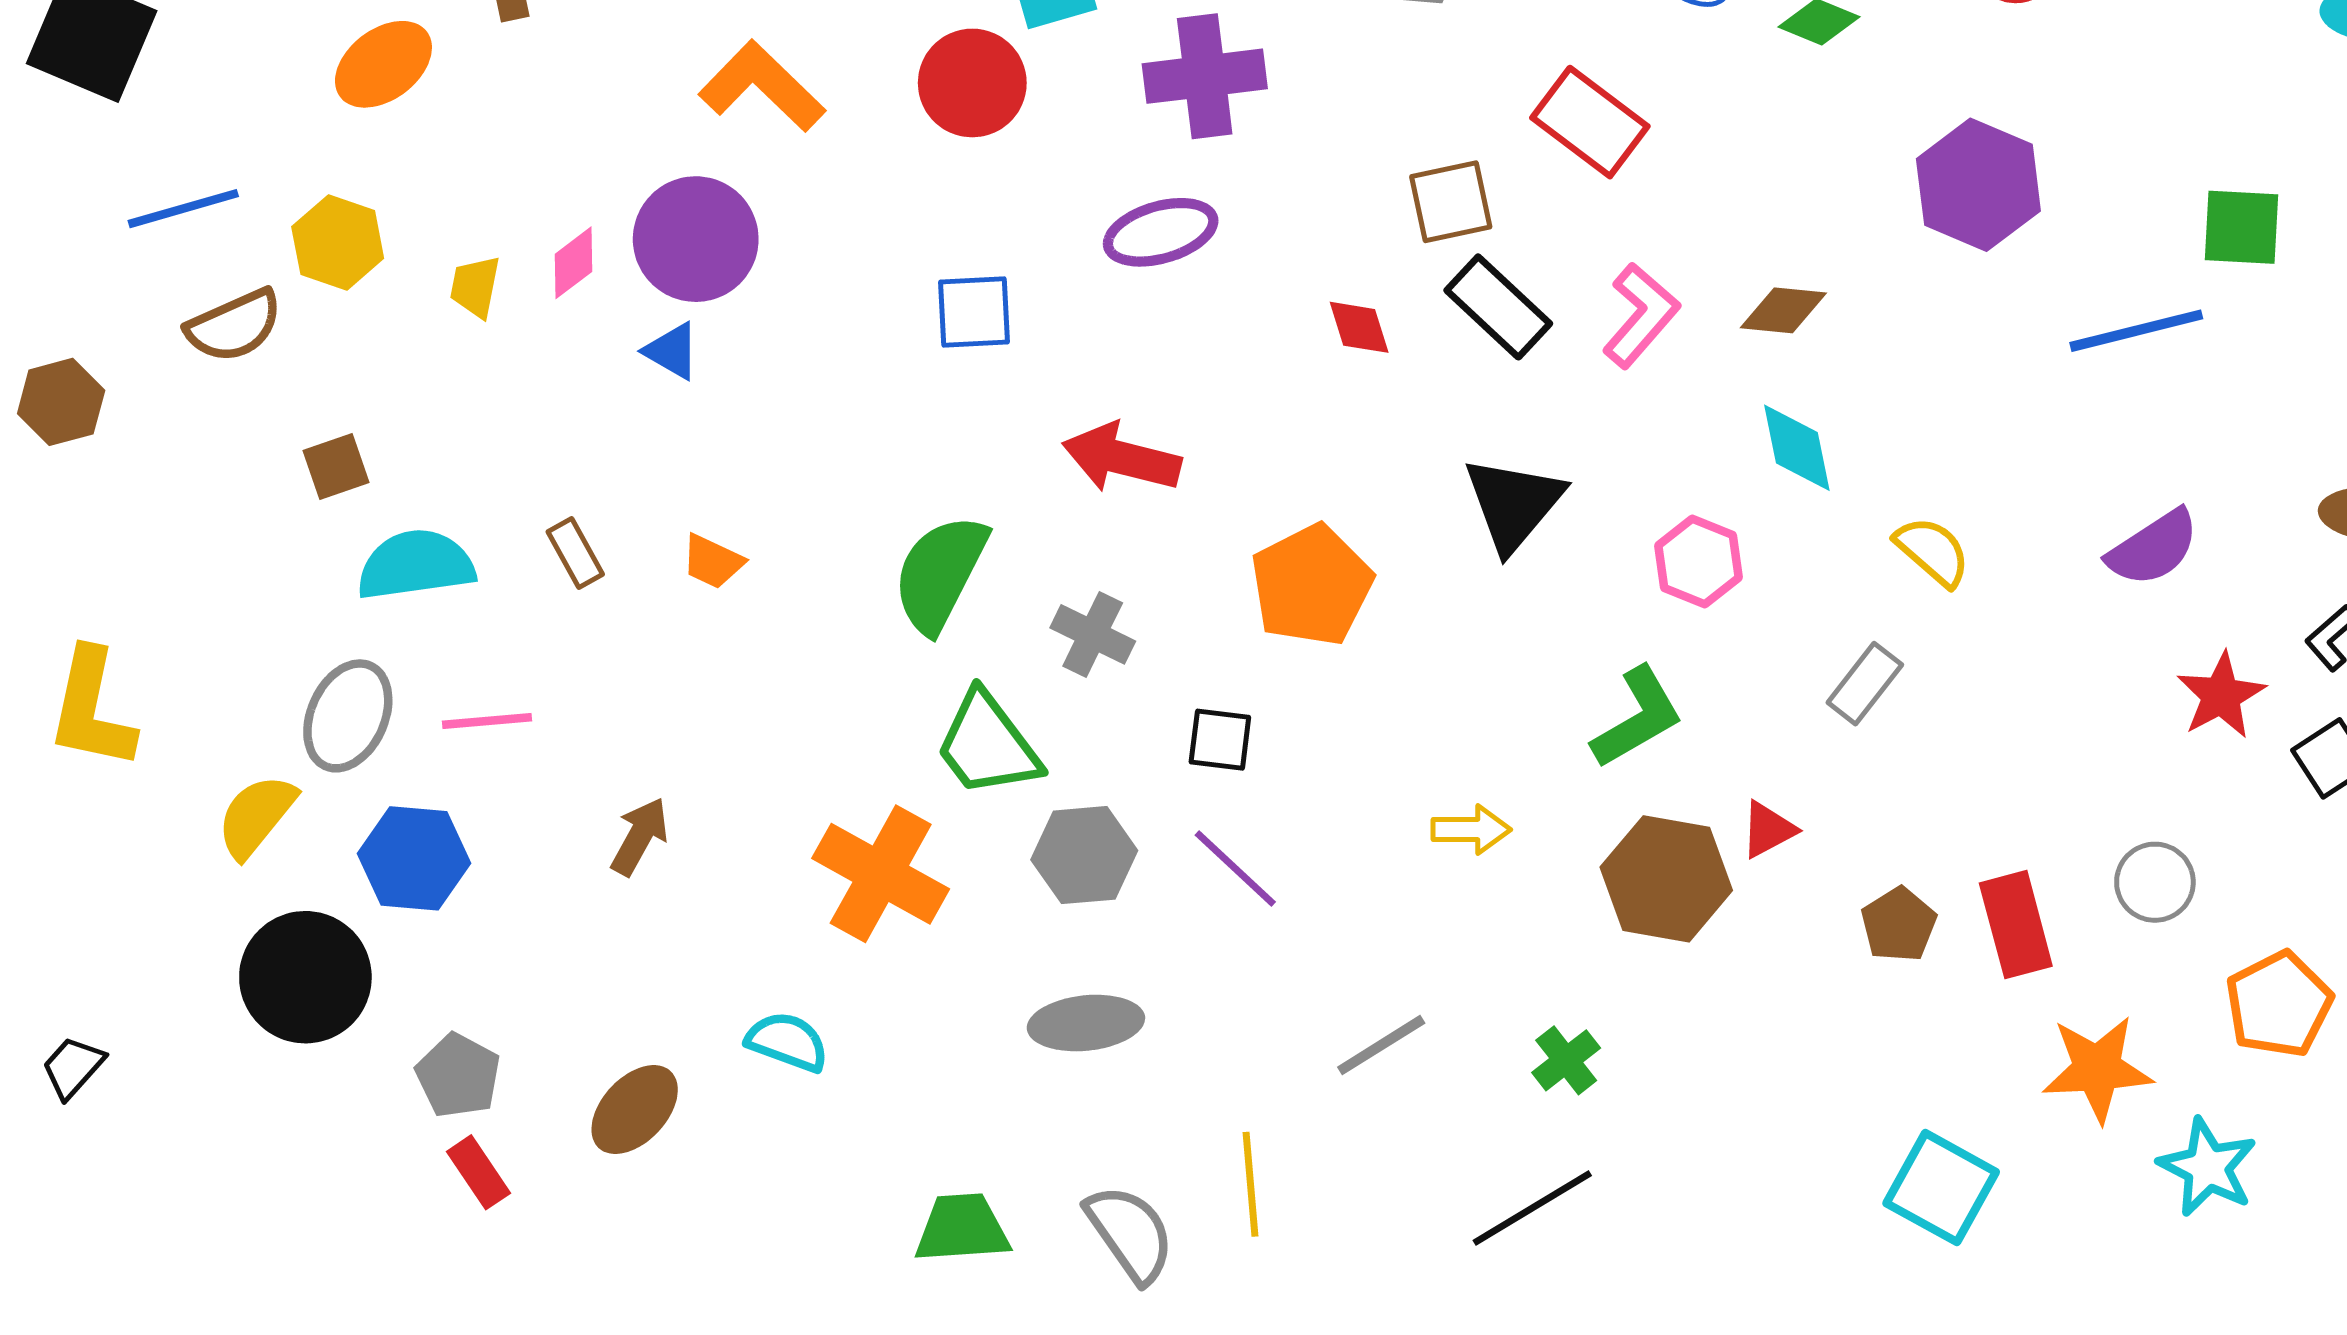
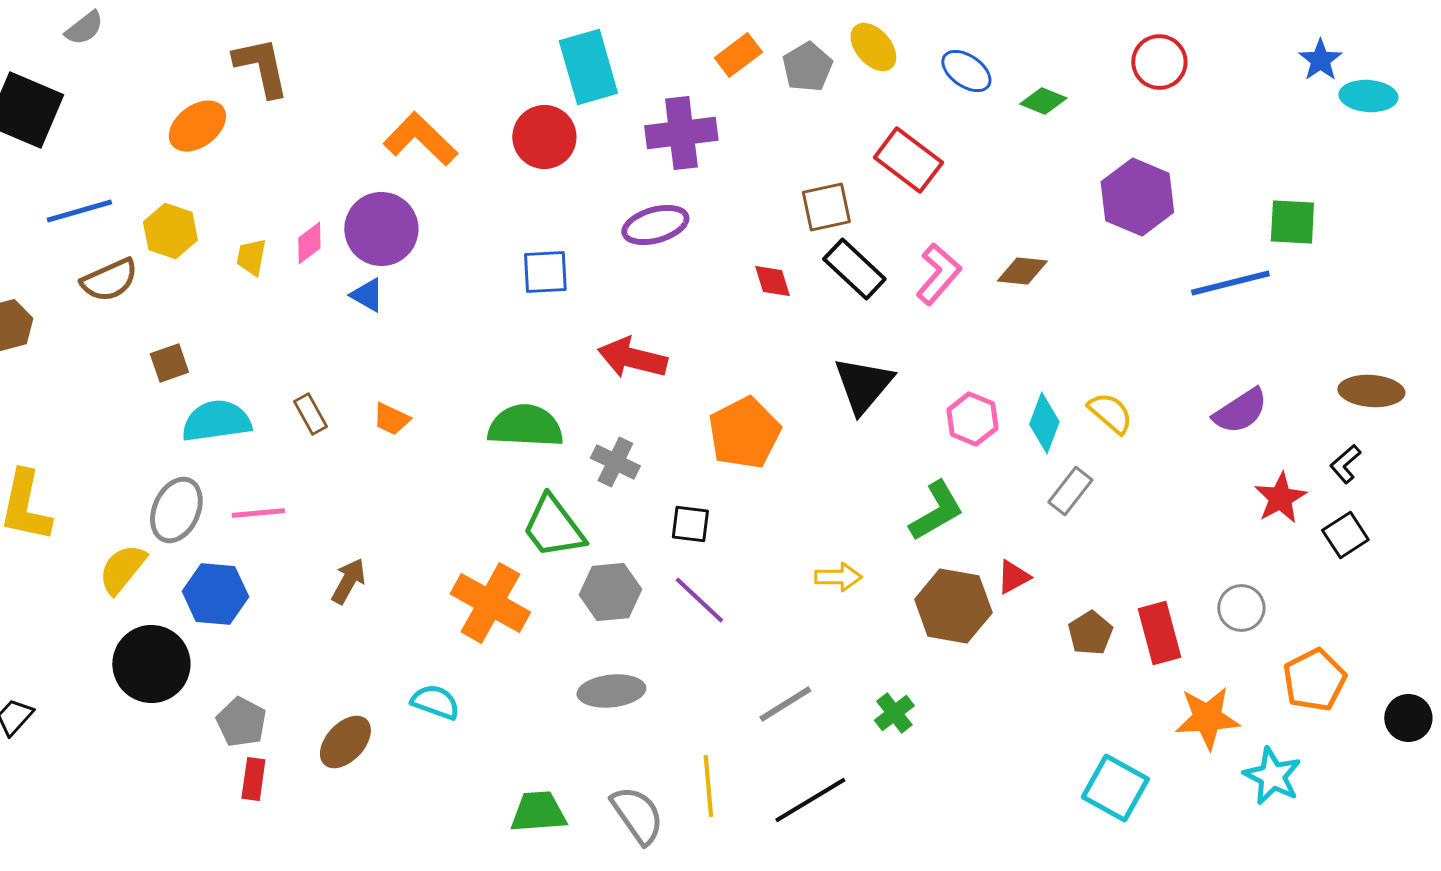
cyan diamond: (1797, 448) -> (1044, 423), moved, turned 32
green semicircle: (940, 573) -> (525, 426), turned 66
red rectangle: (478, 1172) -> (253, 779), turned 42
black line: (1532, 1208) -> (810, 800), moved

